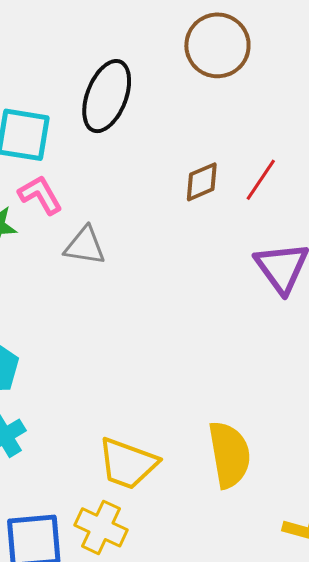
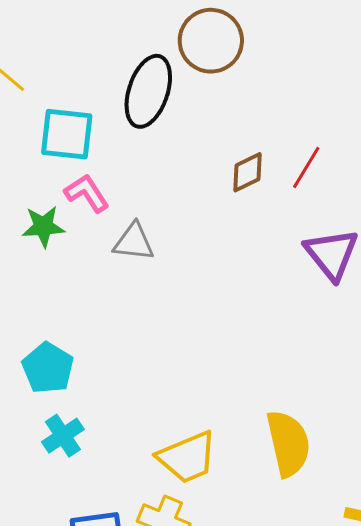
brown circle: (217, 45) -> (211, 41), moved
yellow trapezoid: (128, 463) -> (187, 457), turned -40

